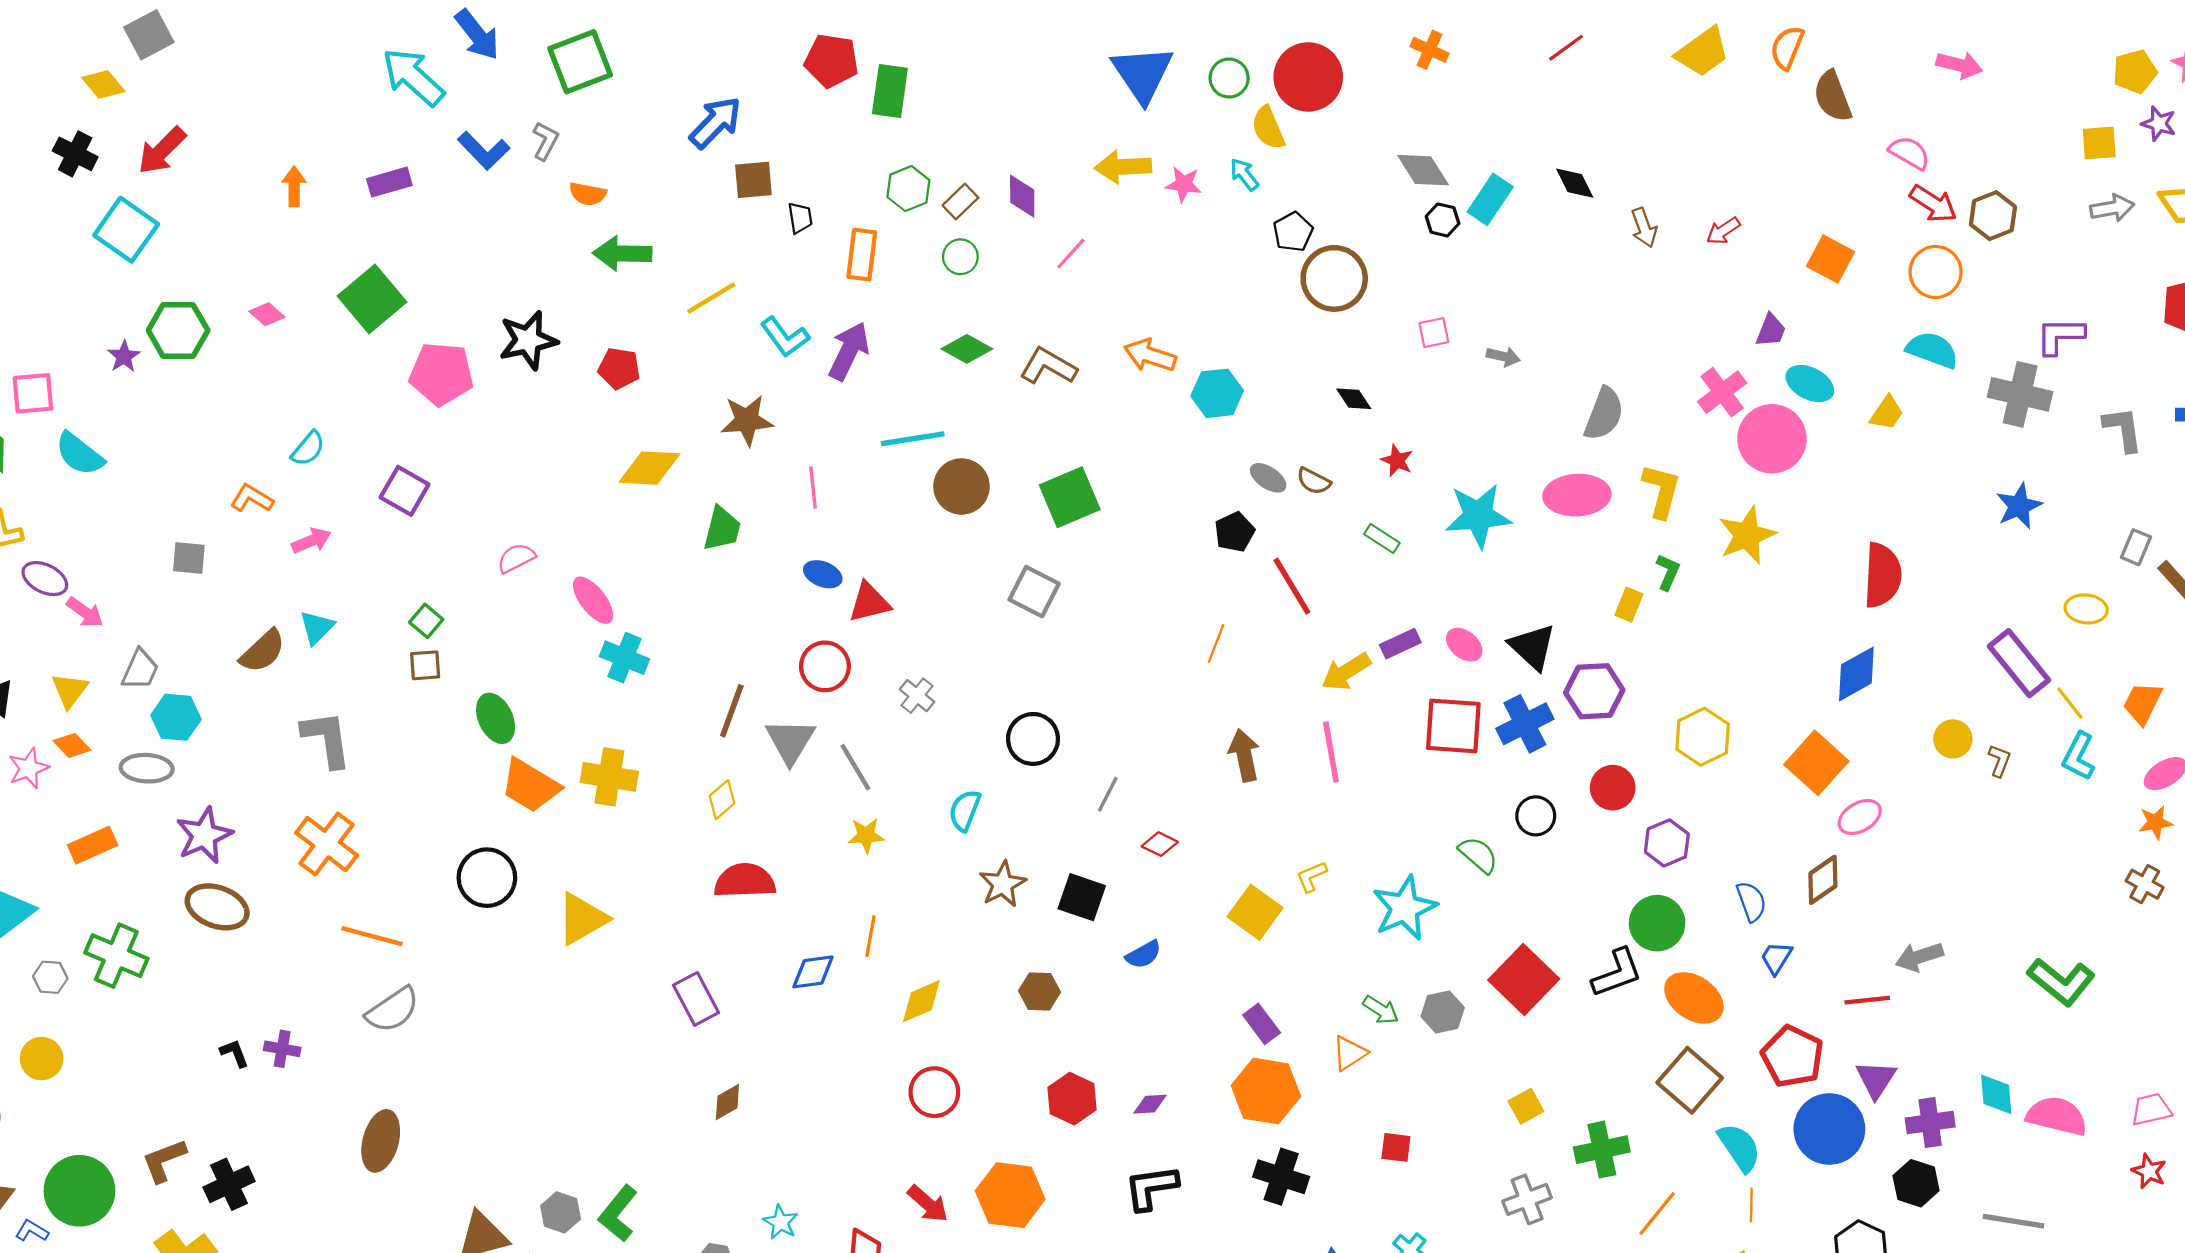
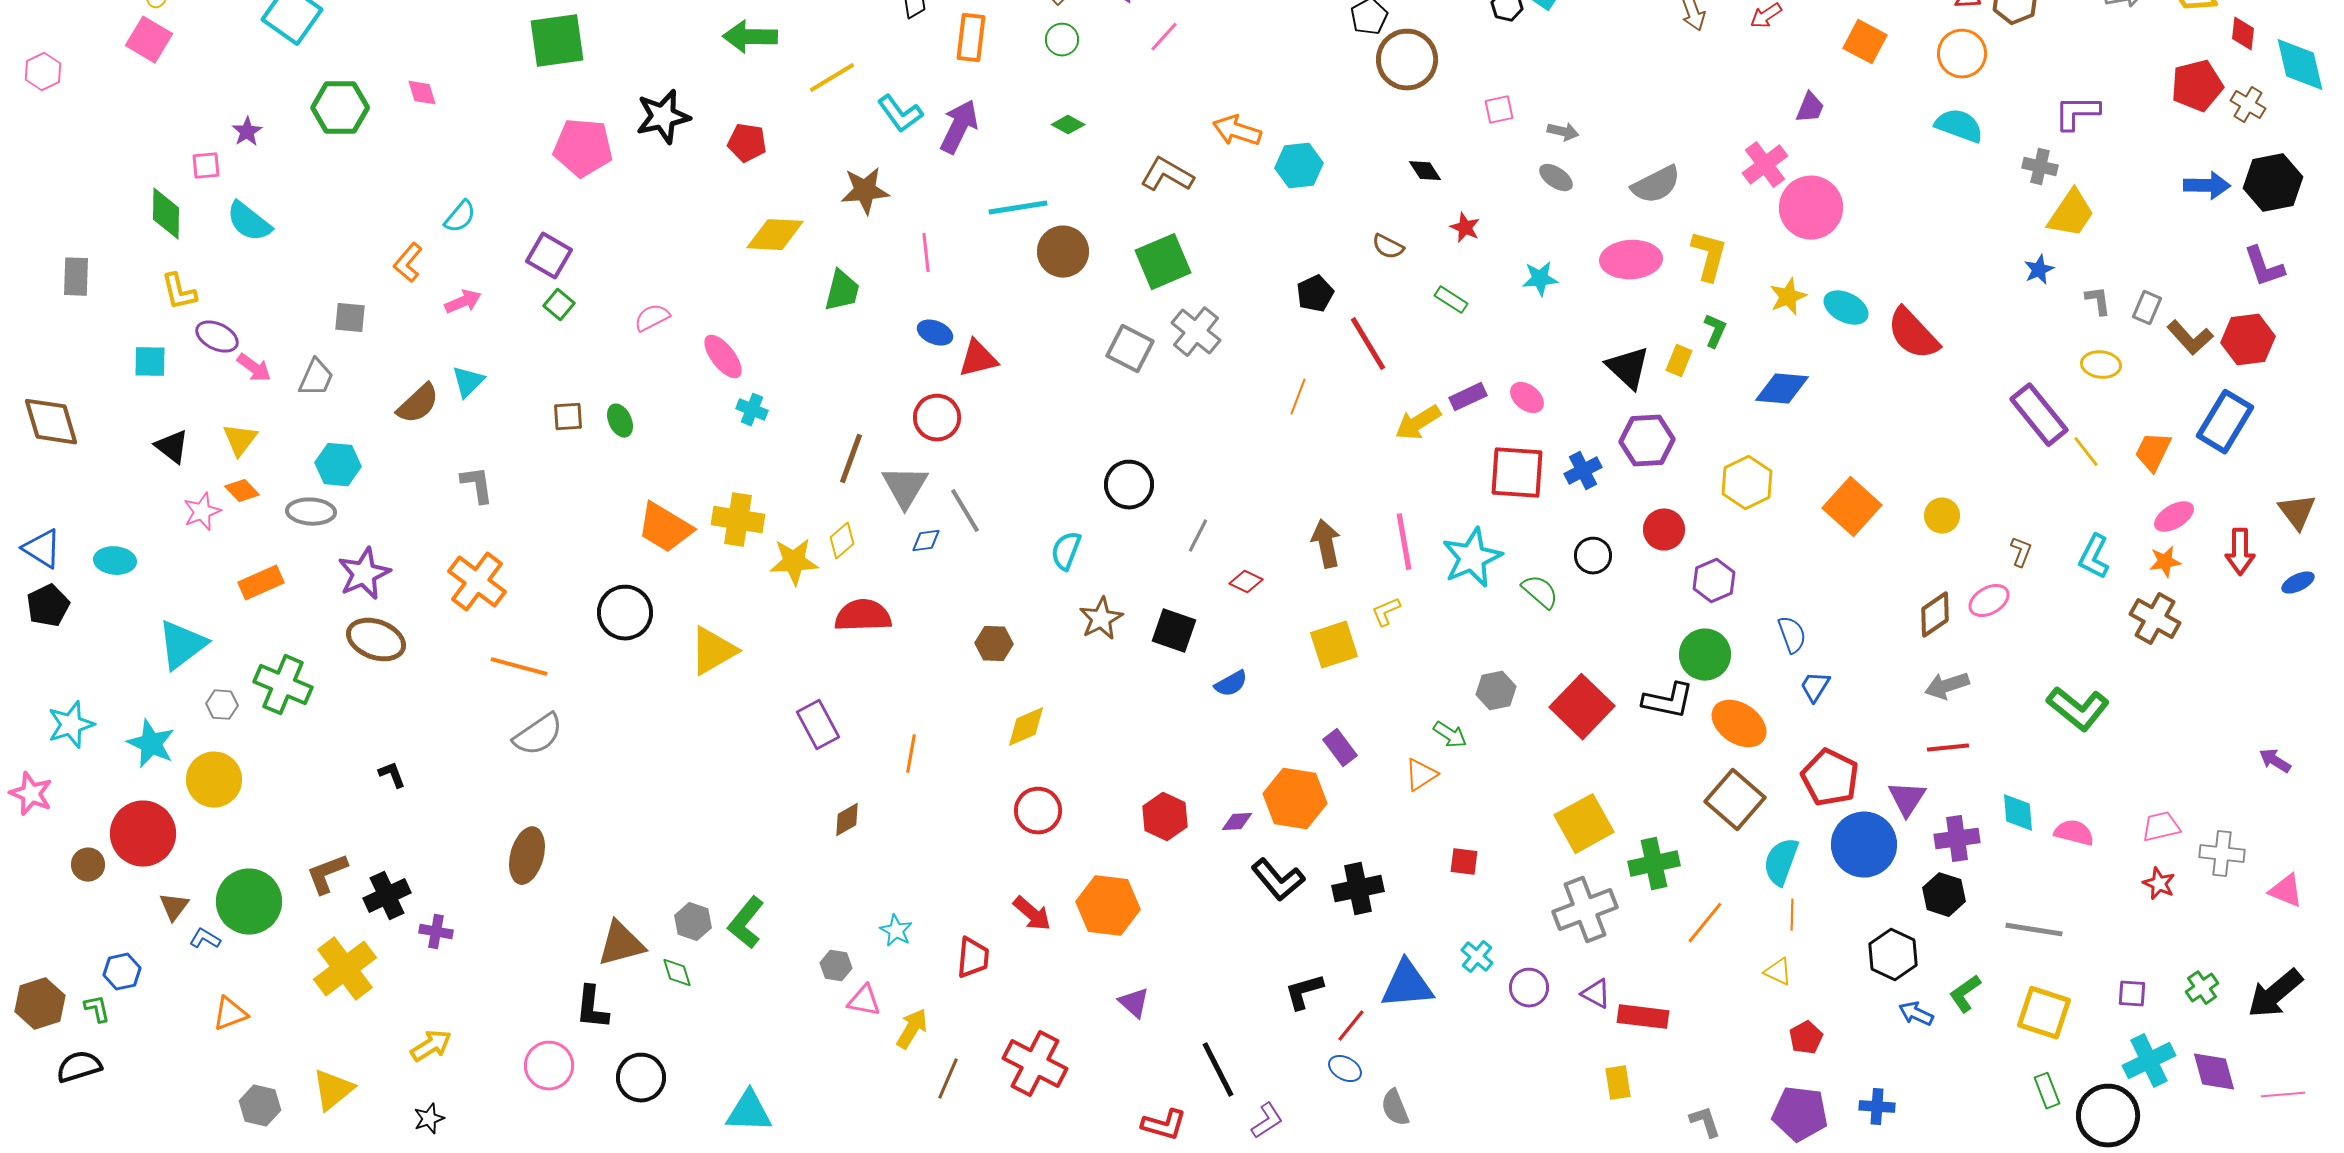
green square: (372, 299) -> (557, 41), moved, turned 32
pink diamond: (267, 314) -> (422, 93), turned 32
green diamond: (967, 349) -> (1068, 125), size x0.7
purple star: (124, 356) -> (247, 132), moved
brown L-shape: (1048, 366) -> (1167, 175), moved
cyan ellipse: (1810, 384) -> (1846, 308), moved
pink square: (33, 393) -> (206, 166), size x0.7
gray cross: (2020, 394) -> (2040, 167), size x0.6
yellow trapezoid: (1887, 413) -> (2071, 214), moved, size x1.5
gray semicircle: (1604, 414) -> (1656, 185), turned 42
gray L-shape: (2123, 429) -> (2098, 301), moved, size x0.7
gray ellipse: (1268, 478) -> (1556, 178), moved
orange L-shape: (252, 498) -> (408, 263), turned -81
blue star: (2019, 506) -> (2039, 270), size x0.7
cyan star: (1478, 516) -> (1540, 279), size x0.6
yellow star: (1747, 535) -> (1788, 297), size x0.7
red semicircle: (1882, 575) -> (1913, 334), turned 134
green square: (426, 621) -> (559, 305), moved
black triangle: (1532, 647) -> (1628, 368), moved
cyan cross: (625, 658) -> (752, 410), size x0.7
gray trapezoid: (140, 670) -> (316, 378), moved
blue diamond: (1856, 674) -> (1782, 389), moved, turned 34
gray cross: (917, 696) -> (1196, 332), moved, size x1.5
green ellipse: (496, 718) -> (620, 421), moved, size x0.7
blue cross: (1525, 724) -> (1583, 471), size x0.7
gray L-shape: (327, 739) -> (477, 485), size x0.7
yellow circle: (1953, 739) -> (1942, 516), moved
pink line: (1331, 752) -> (1404, 542), moved
brown arrow: (1244, 755) -> (1326, 544), moved
cyan L-shape: (2079, 756) -> (2094, 557), moved
brown L-shape: (1999, 761) -> (2021, 552), moved
pink ellipse: (1860, 817) -> (1989, 601), moved
yellow star: (866, 835) -> (794, 562), moved, size x1.4
brown diamond: (1823, 880) -> (1935, 615), moved
brown cross: (2145, 884) -> (2155, 619), size x1.4
cyan star: (1405, 908) -> (1472, 558), moved
yellow square: (1255, 912) -> (1334, 645), turned 36
orange line: (870, 936) -> (911, 754), moved
blue diamond: (813, 972) -> (926, 541), moved, size x0.7
black L-shape: (1617, 973) -> (1668, 701), turned 32
brown hexagon: (1039, 991) -> (994, 644), moved
red line: (1867, 1000) -> (1948, 748), moved
gray hexagon: (1443, 1012) -> (1496, 691), moved
purple cross: (282, 1049) -> (436, 932), moved
yellow circle: (42, 1059) -> (214, 780), size x1.4
orange hexagon: (1266, 1091) -> (1295, 799), moved
yellow square: (1526, 1106) -> (1584, 824), size x1.8
pink semicircle: (2057, 1116) -> (2074, 833), size x0.7
cyan semicircle: (1739, 1147) -> (1781, 862), turned -126
black cross: (1281, 1177) -> (1358, 889), turned -30
black L-shape: (1151, 1188) -> (1278, 880), moved, turned -122
gray cross: (1527, 1199) -> (1585, 910), size x1.4

